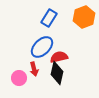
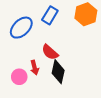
blue ellipse: (42, 47) -> (21, 28), moved
red semicircle: (59, 57) -> (50, 52), moved, turned -126

